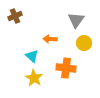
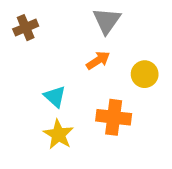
gray triangle: (76, 20) -> (107, 21), moved
orange arrow: (50, 39) -> (98, 60), moved, turned 144

